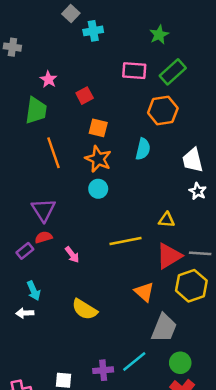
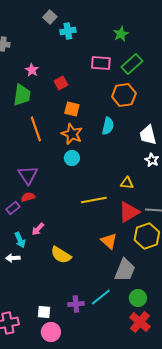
pink arrow: (72, 255) -> (38, 229), moved, turned 80

